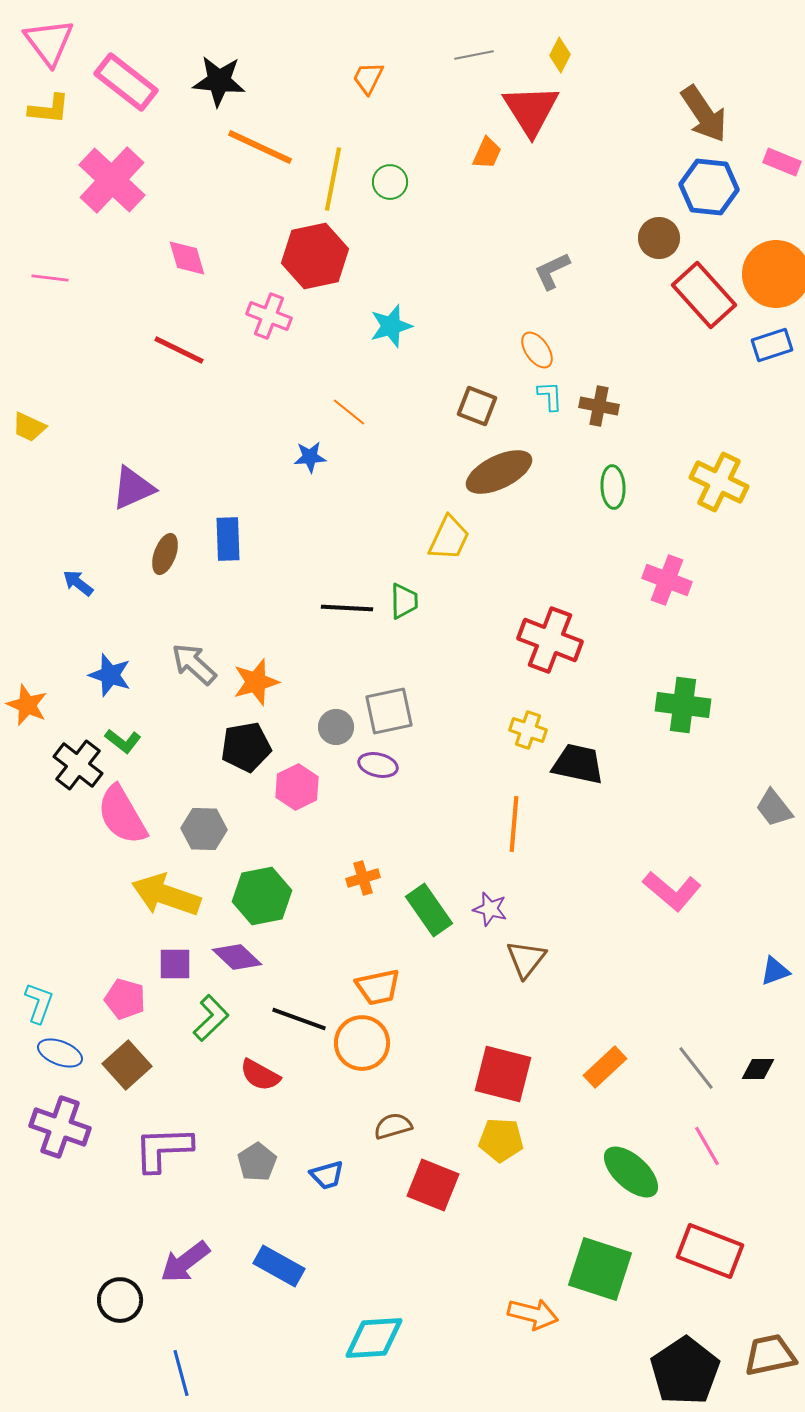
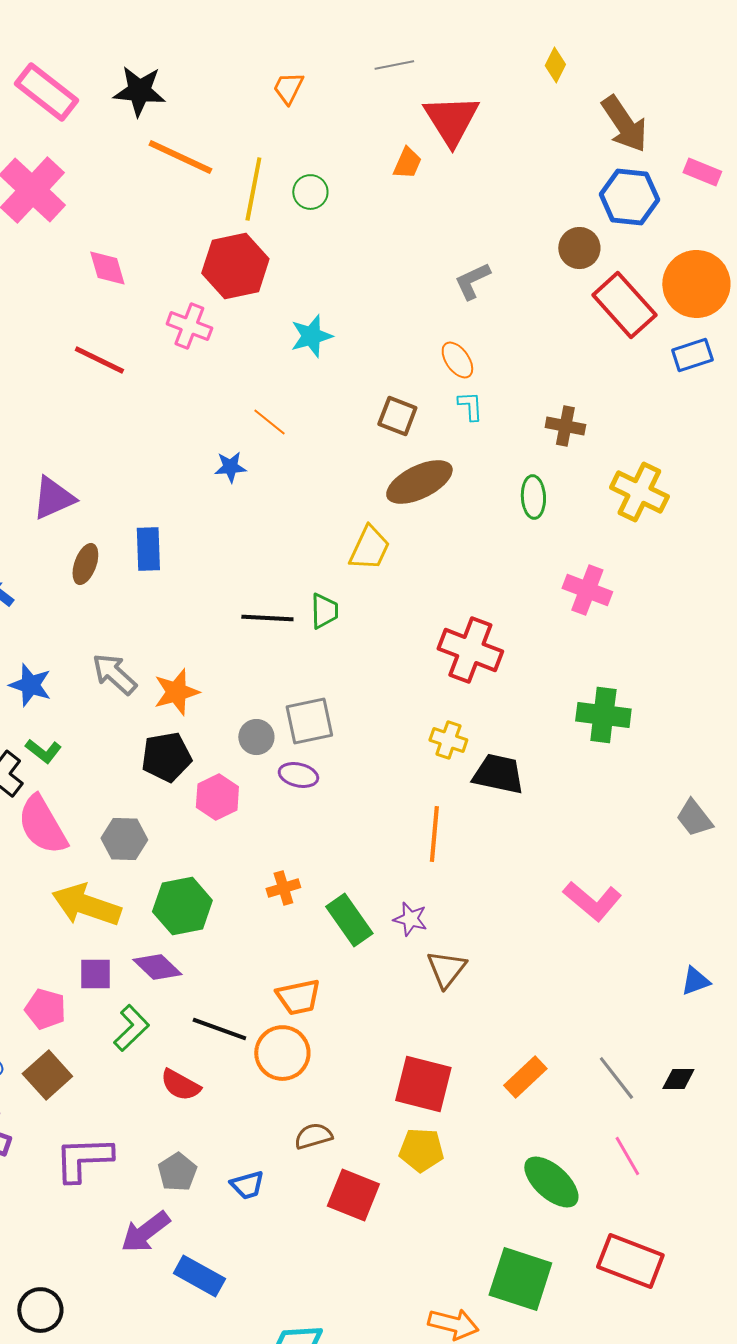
yellow diamond: (560, 55) -> (555, 65), moved
brown cross: (599, 406) -> (565, 426), moved
purple arrow: (185, 1262) -> (145, 1232), moved

